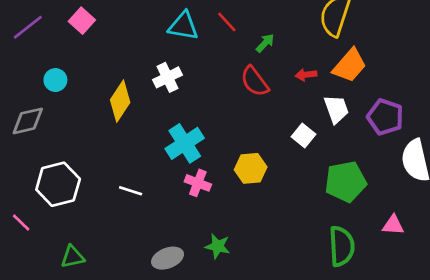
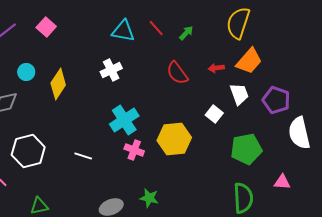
green arrow: (265, 43) -> (186, 33), moved
yellow diamond: (120, 101) -> (58, 84), moved
yellow hexagon: (251, 168) -> (174, 139), size x1.4

